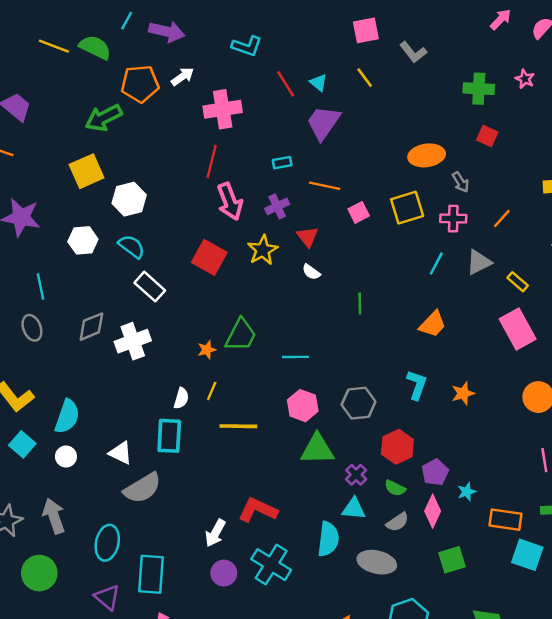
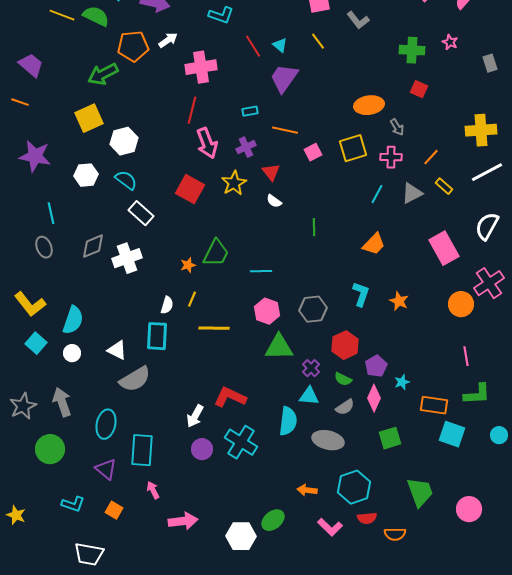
yellow rectangle: (518, 282) -> (444, 186), moved
orange star: (463, 393) -> (399, 301), turned -30

